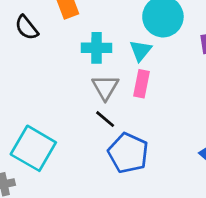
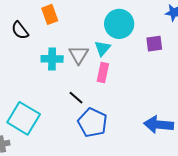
cyan cross: (97, 48) -> (52, 59), moved
gray triangle: (105, 87) -> (79, 55), moved

